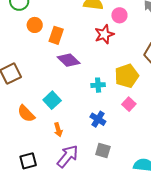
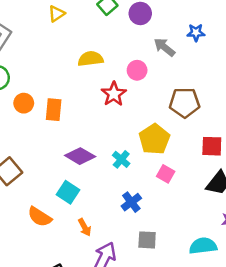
pink circle: (119, 15) -> (137, 70), moved
purple diamond: (69, 60) -> (80, 156), moved
cyan cross: (98, 85) -> (121, 159), turned -32
blue cross: (98, 119) -> (131, 202), turned 35

